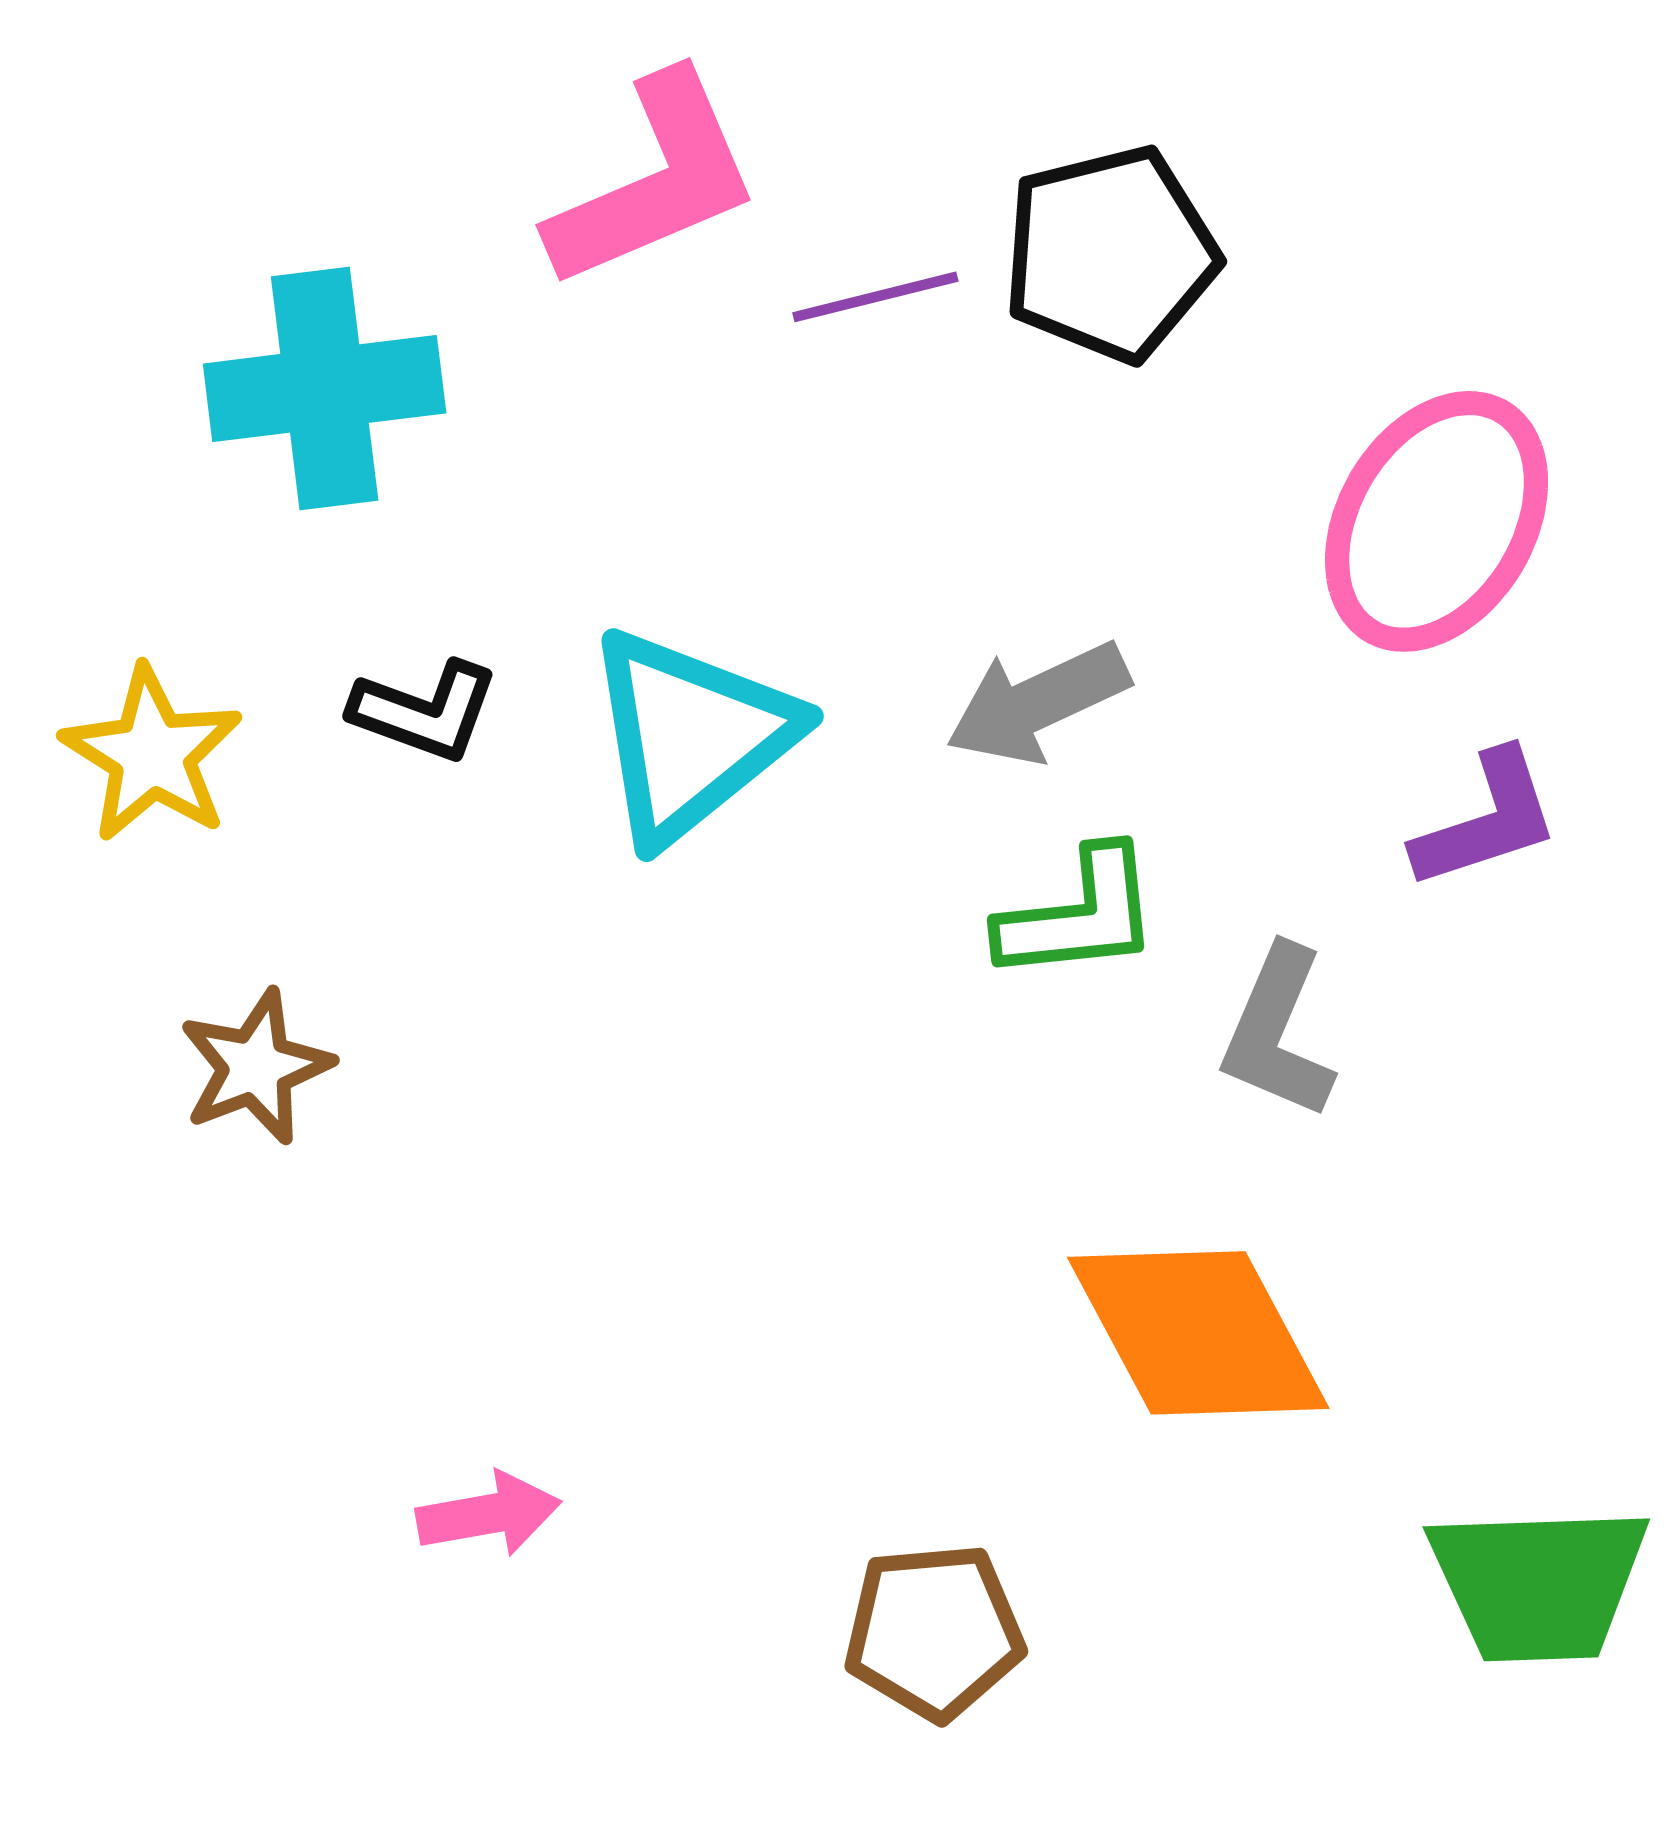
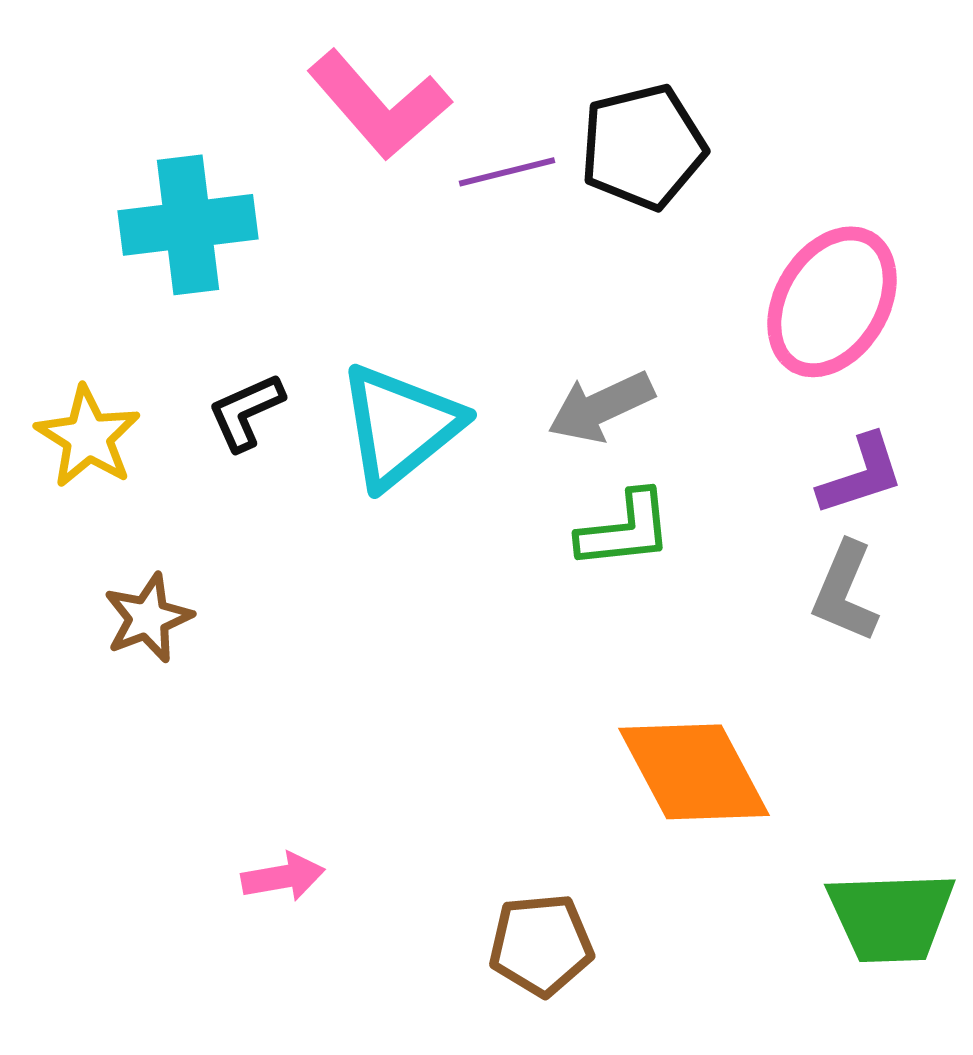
pink L-shape: (654, 181) -> (379, 105), turned 72
black L-shape: (425, 711) -> (246, 412), turned 136
gray L-shape: (1278, 1033) -> (845, 592), moved

